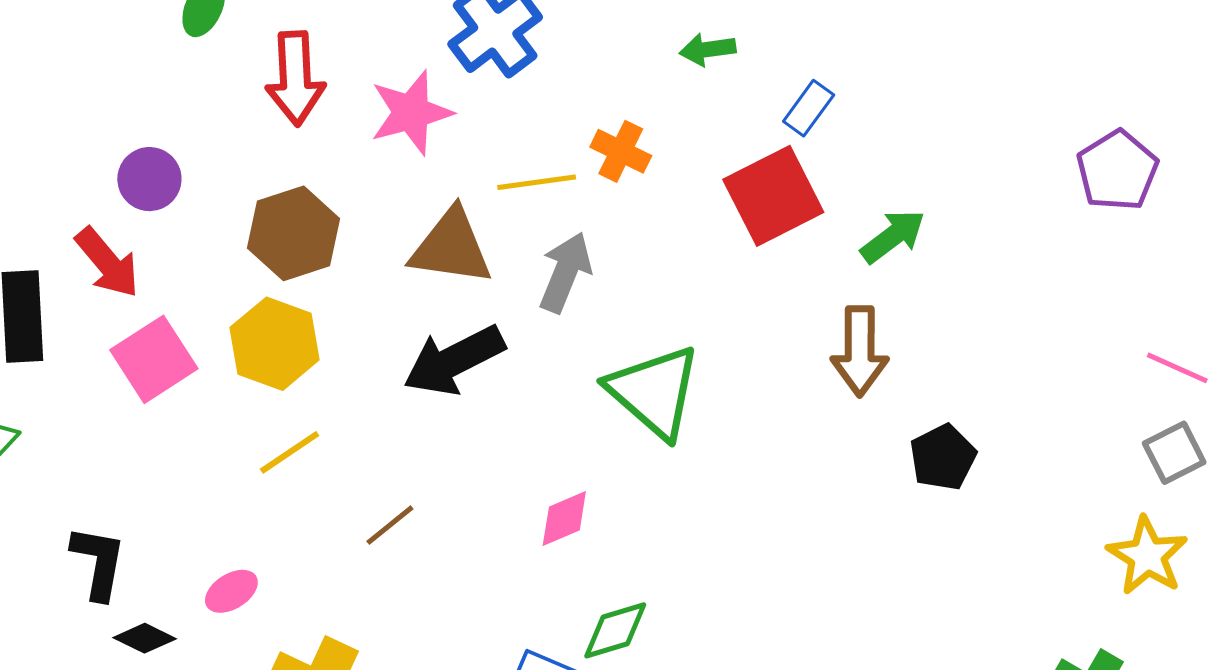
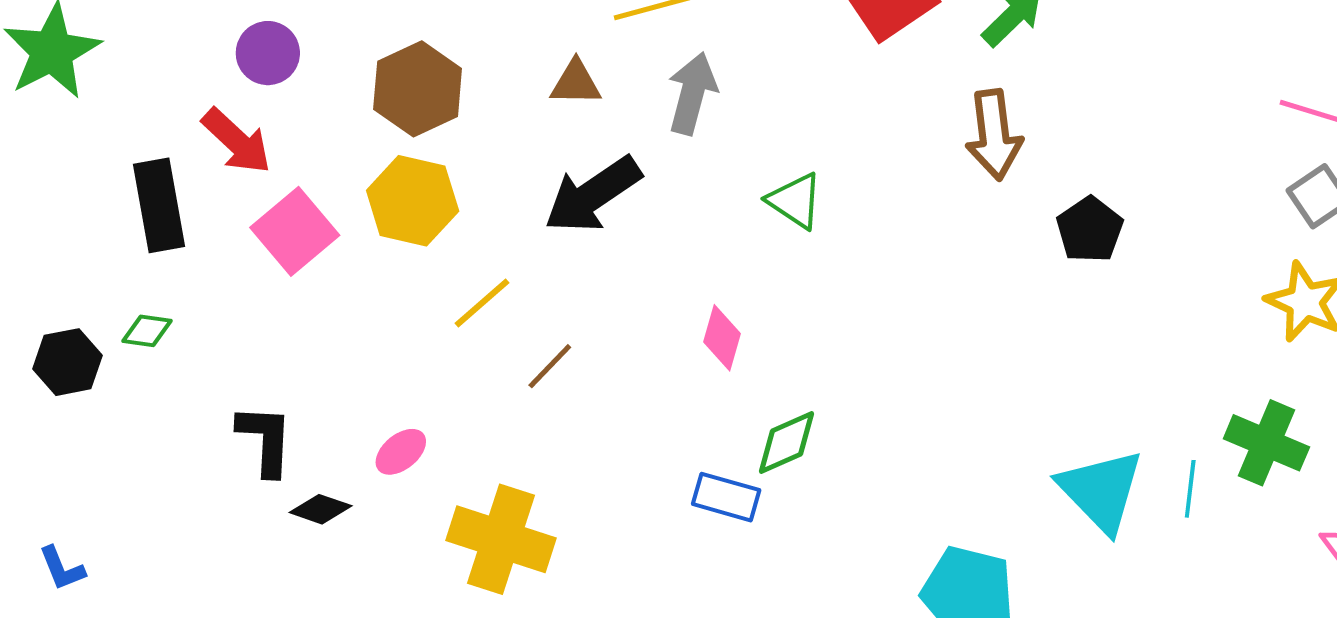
brown triangle: (451, 247) -> (576, 83), size x0.6
green triangle: (654, 392) -> (795, 201), size x0.6
yellow line: (290, 452) -> (482, 303), moved
pink diamond: (564, 518) -> (722, 338), turned -44

